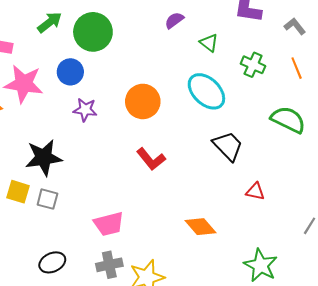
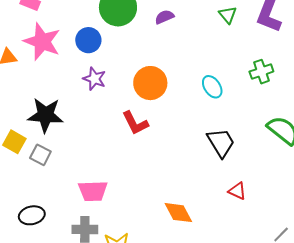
purple semicircle: (174, 20) -> (164, 17), moved
green triangle: (209, 43) -> (228, 15), moved
green cross: (253, 65) -> (261, 72), turned 35
cyan ellipse: (206, 91) -> (212, 87), size x0.6
red L-shape: (151, 159) -> (135, 123), moved

